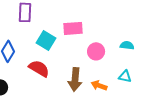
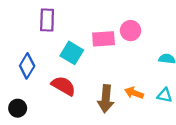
pink circle: (96, 51) -> (131, 31), moved
orange arrow: (99, 85) -> (134, 93), moved

